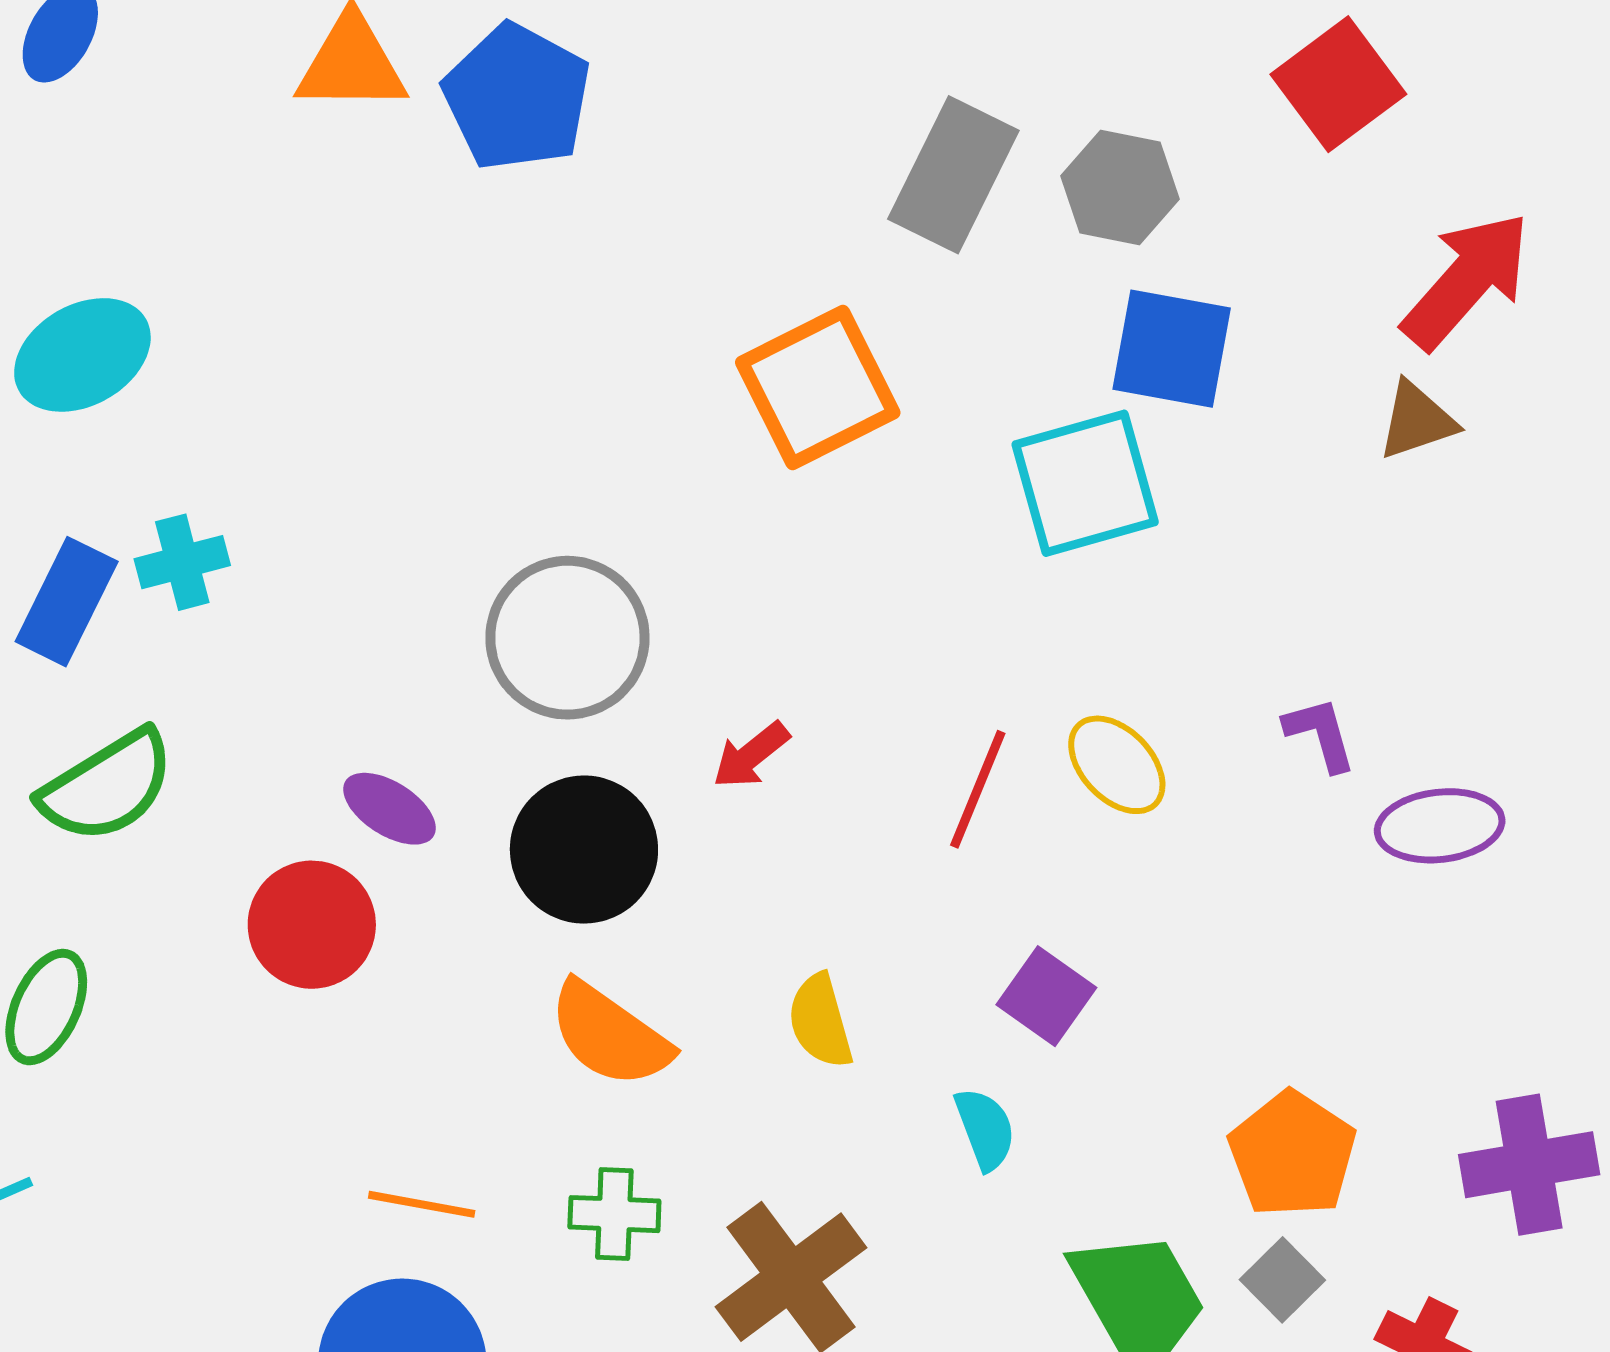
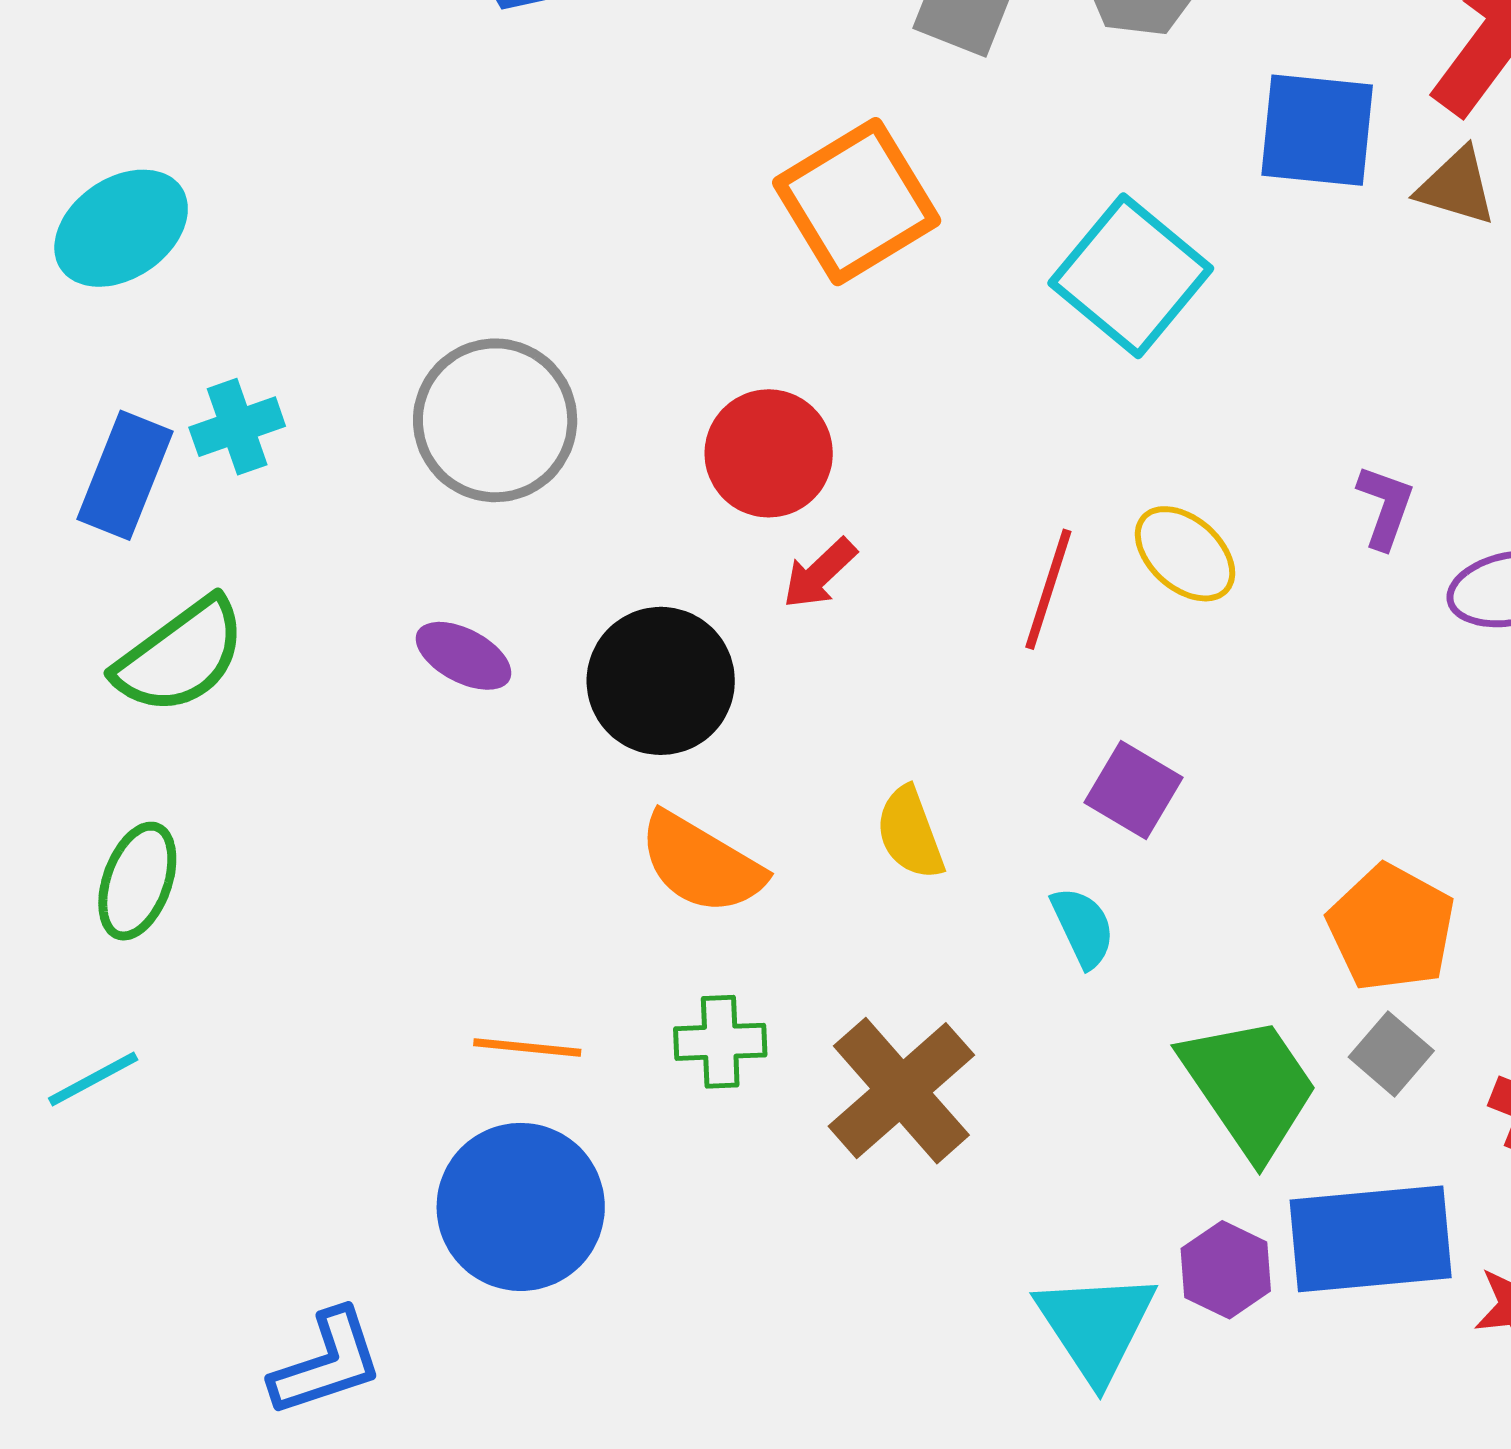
blue square: (1172, 349) -> (1317, 130), moved
brown triangle: (1417, 421) -> (1457, 187), turned 40
cyan square: (1085, 483) -> (1131, 276), turned -30
gray circle: (567, 638) -> (495, 420), moved
purple L-shape: (1320, 734) -> (1385, 507), turned 40
red circle: (312, 925) -> (769, 453), moved

